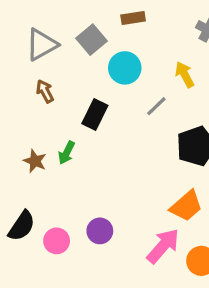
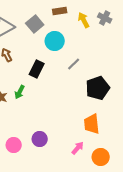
yellow arrow: (185, 75) -> (84, 20), moved
orange trapezoid: (186, 206) -> (92, 124), turned 125
pink arrow: (163, 246) -> (78, 148), size x0.6

